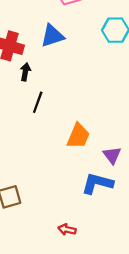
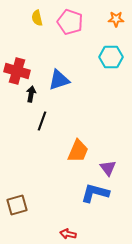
blue triangle: (52, 36) -> (59, 80), moved

